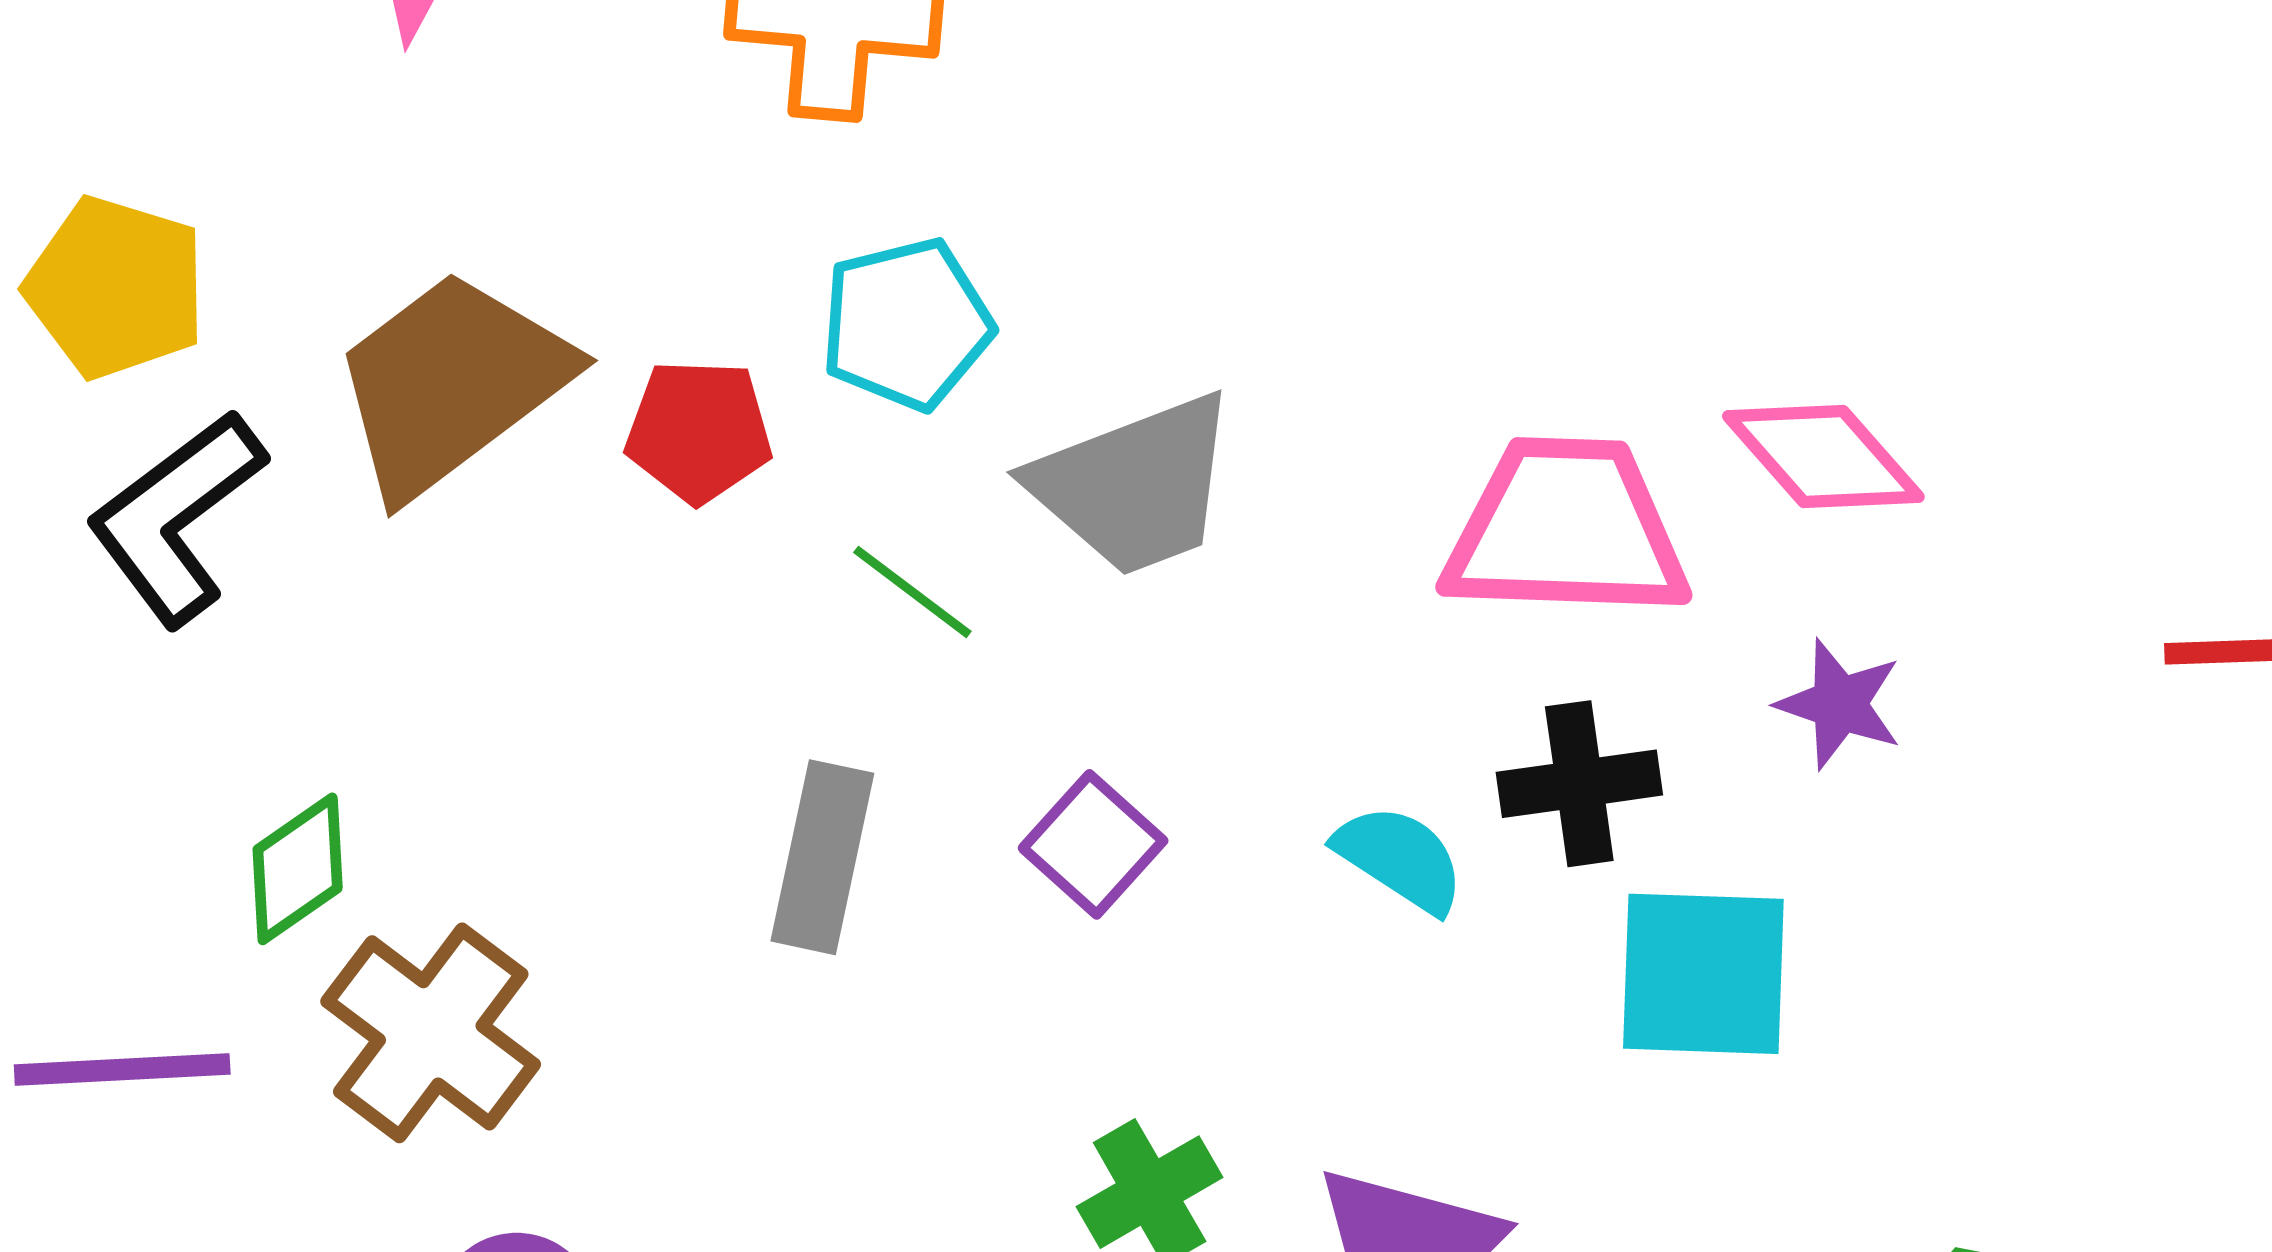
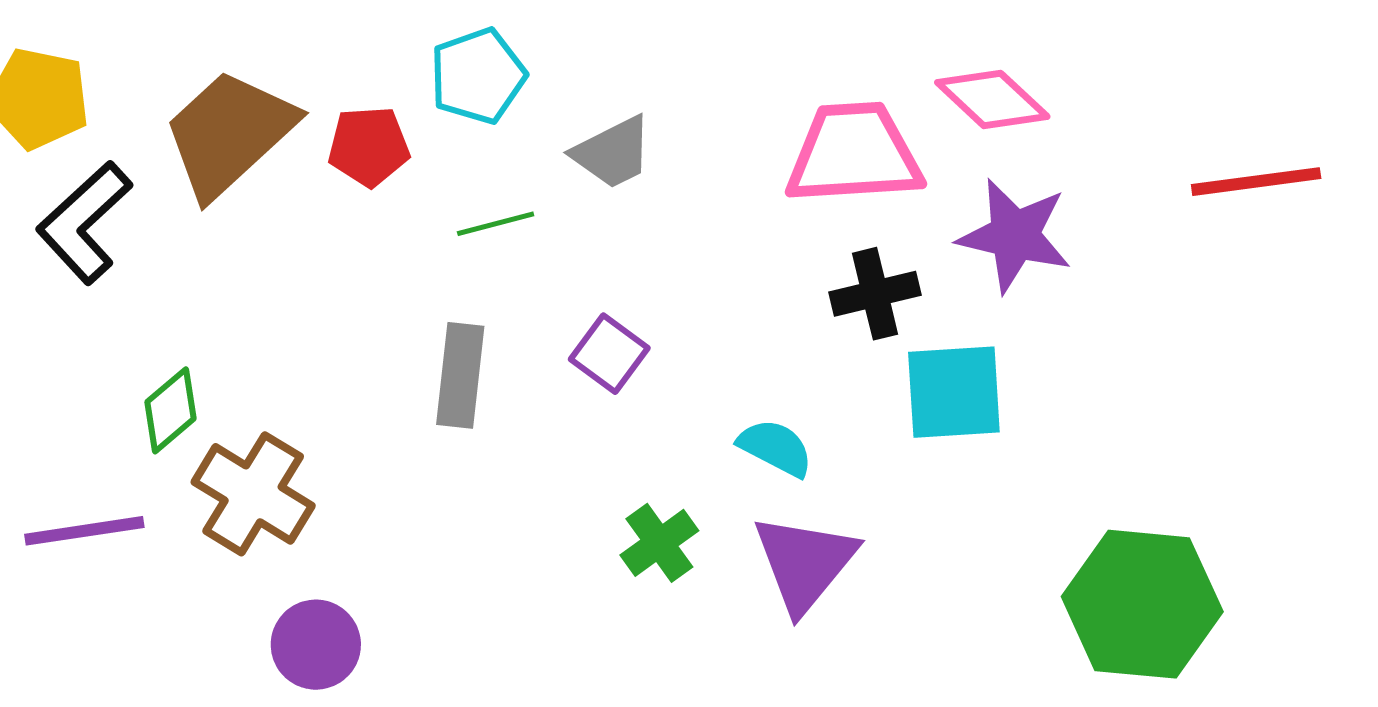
gray trapezoid: (1134, 485) -> (613, 153), size x0.7
green line: (912, 592) -> (496, 224), turned -46
purple star: (1839, 704) -> (1015, 235), size x1.6
cyan semicircle: (1400, 858) -> (775, 448), moved

